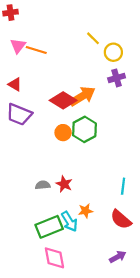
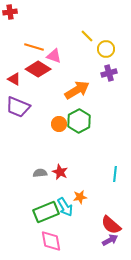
pink triangle: (18, 46) -> (54, 56), moved, turned -49
red diamond: (63, 100) -> (38, 69), moved
red semicircle: (121, 219) -> (111, 225), moved

